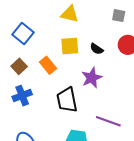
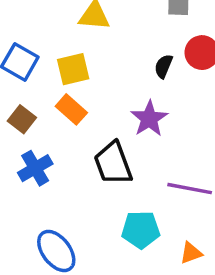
yellow square: (70, 46) -> (73, 69), moved
black semicircle: (97, 49) -> (164, 66), moved, turned 88

